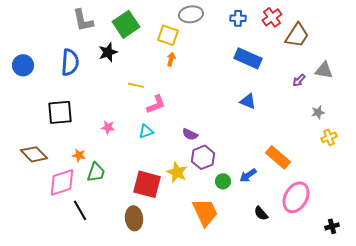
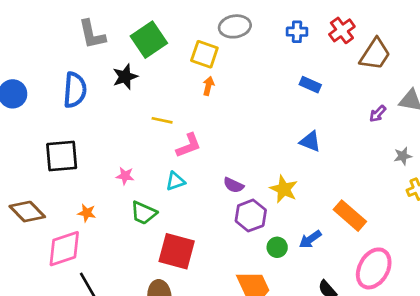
blue rectangle: (248, 58) -> (310, 85), size x0.6
green trapezoid: (96, 172) -> (144, 213), moved, turned 95
yellow star: (177, 172) -> (284, 189), moved

